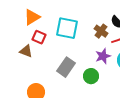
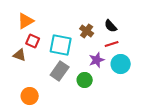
cyan square: (67, 28) -> (61, 45), moved
brown cross: (101, 31) -> (87, 31), moved

